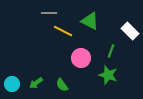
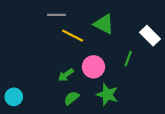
green star: (108, 75) -> (107, 95), moved
green arrow: (36, 83) -> (66, 75), moved
green semicircle: (62, 85) -> (72, 98), turned 88

